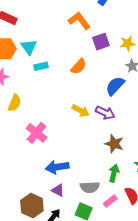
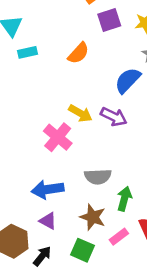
pink cross: (37, 133) -> (58, 137), moved
brown star: (114, 144) -> (93, 217), moved
gray semicircle: (90, 187) -> (98, 177), moved

